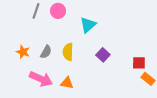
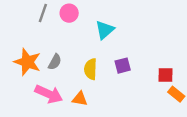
orange star: (23, 52) -> (27, 62), size x1.6
yellow semicircle: (68, 52) -> (91, 69), moved
purple square: (103, 55) -> (123, 66), turned 32

